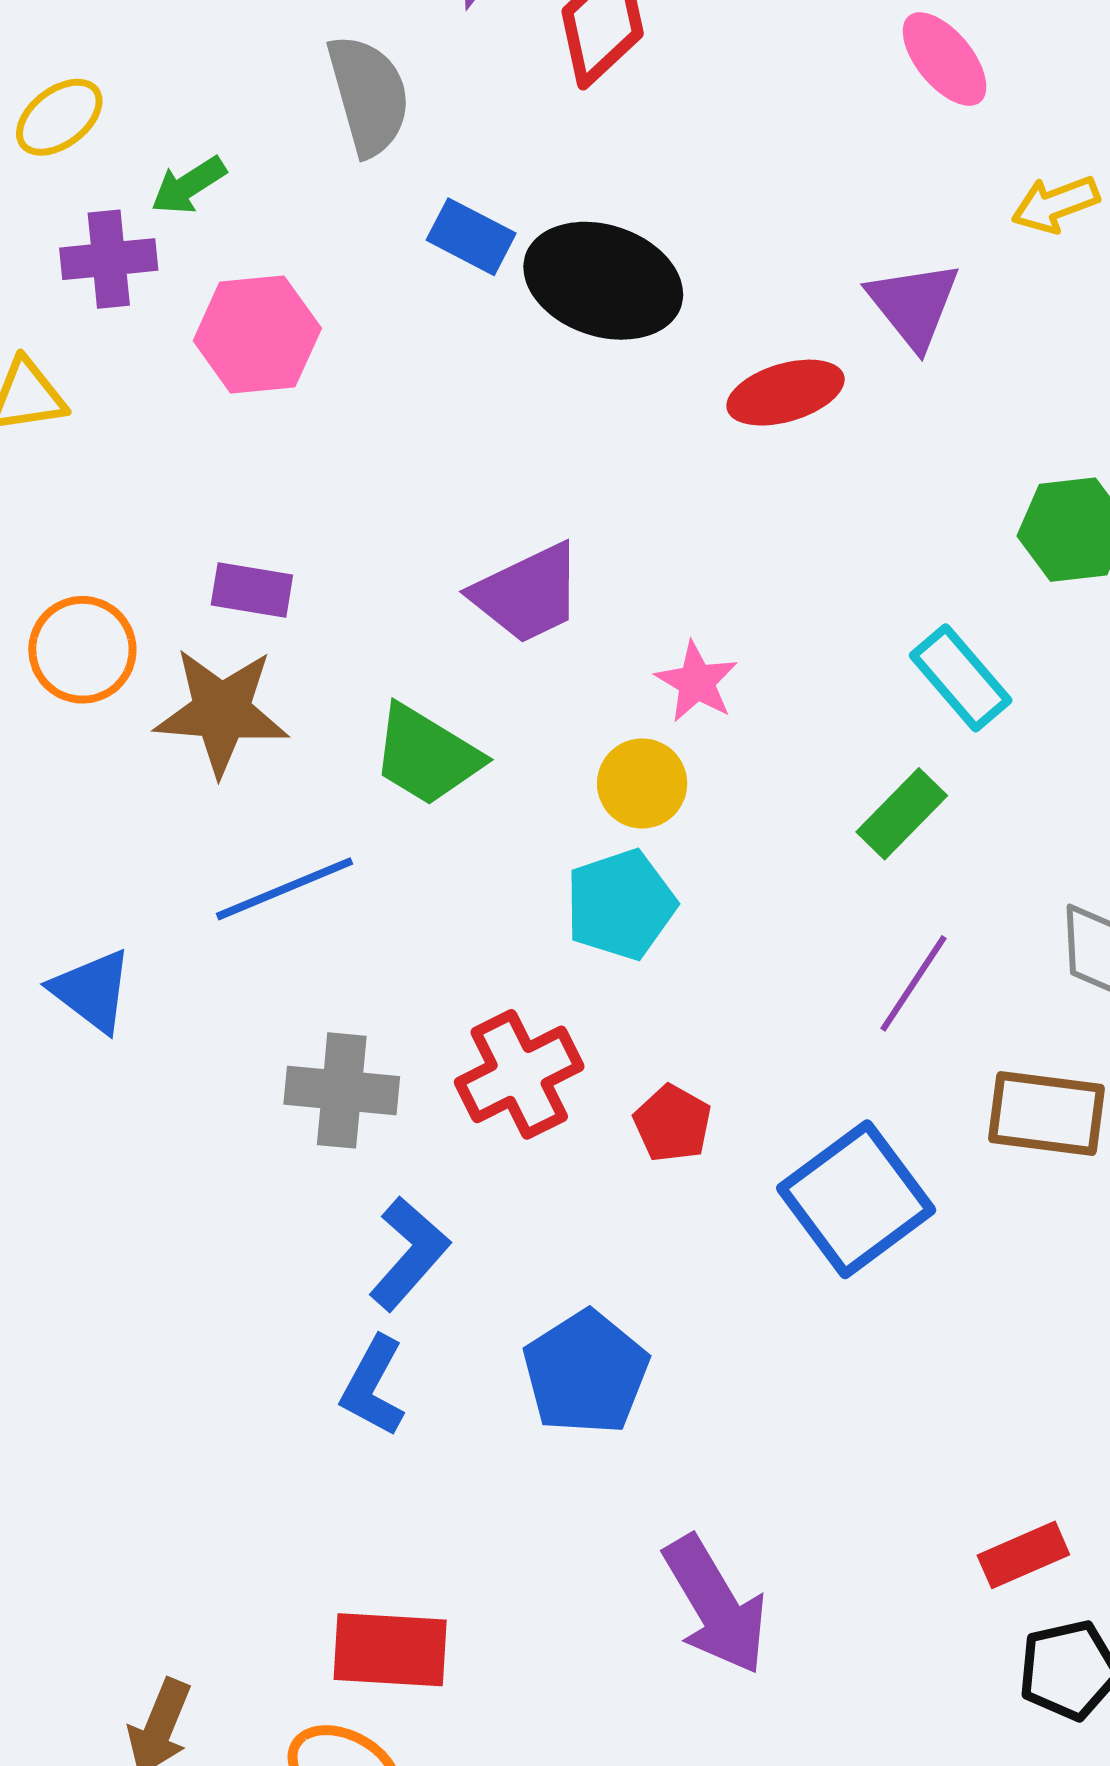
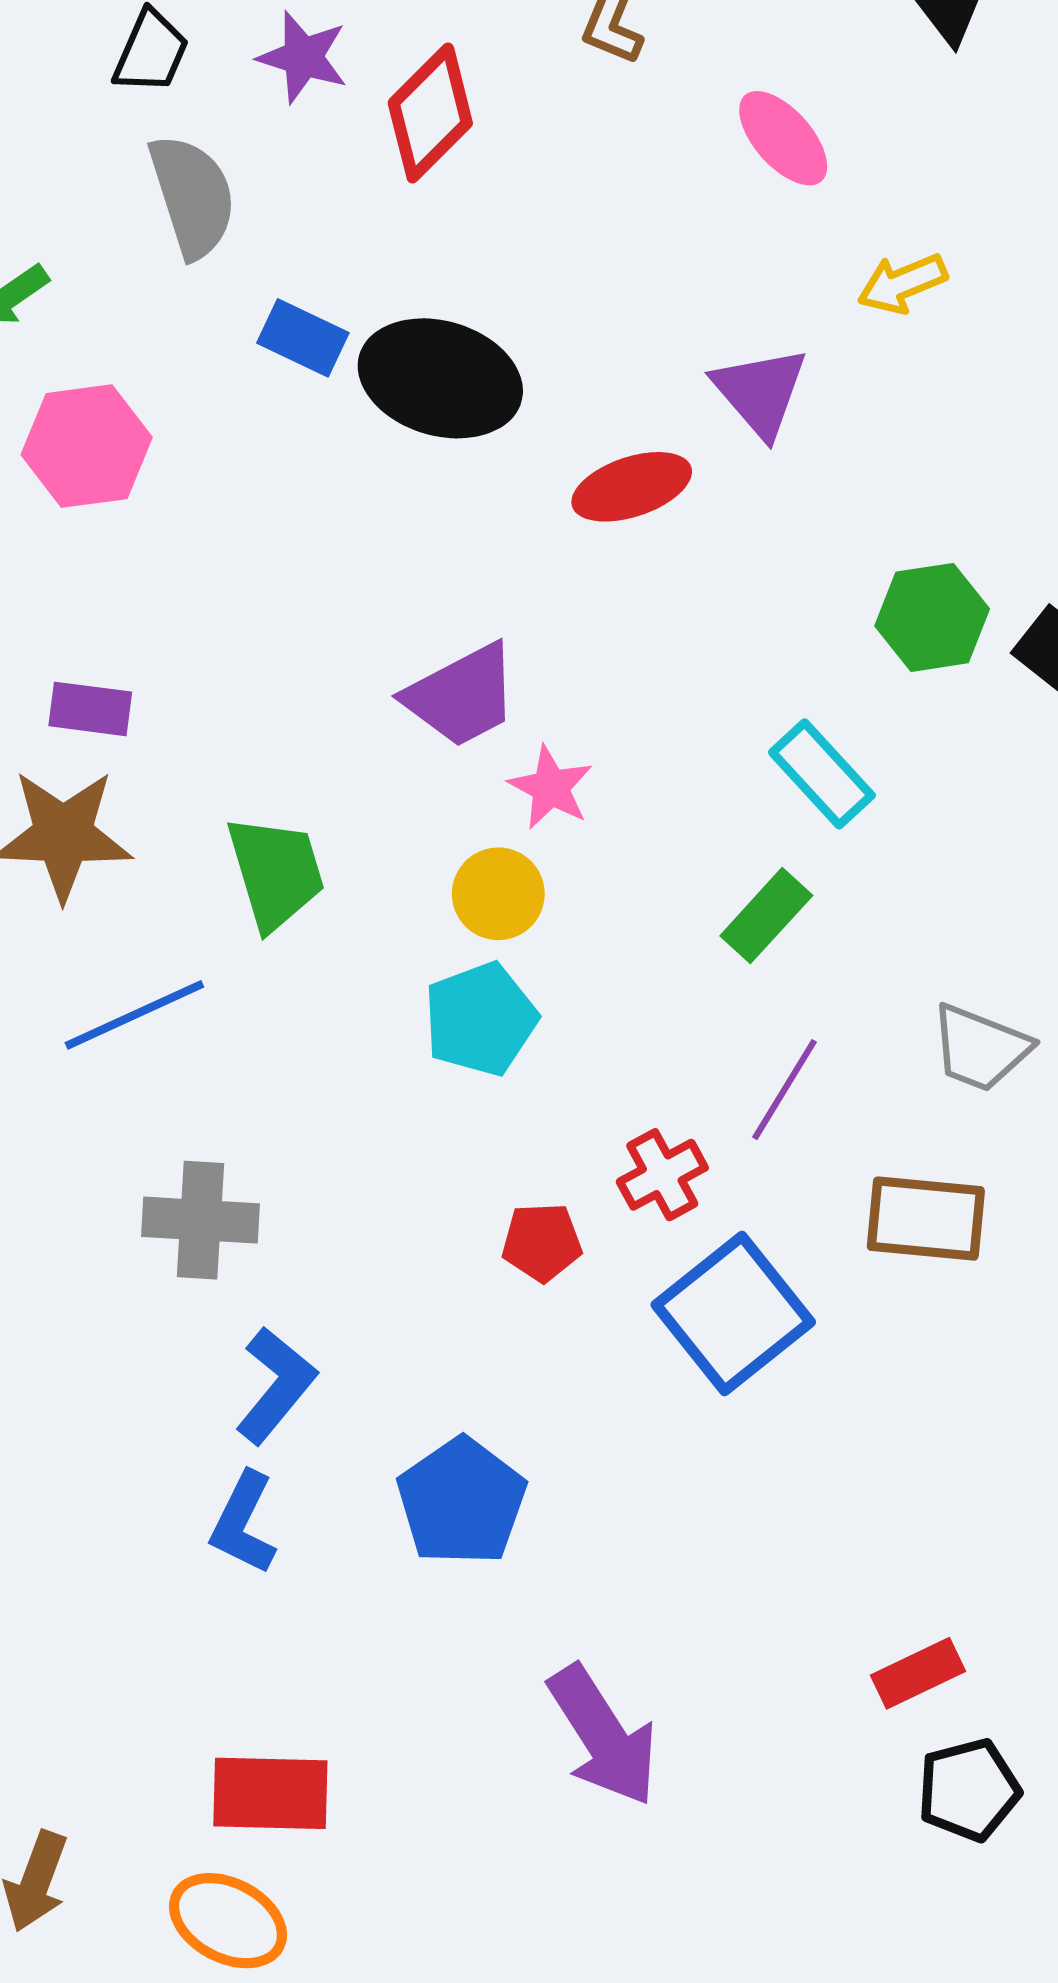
purple trapezoid: (527, 593) -> (462, 696), moved
green trapezoid: (427, 755) -> (276, 872), turned -136
red cross: (519, 1074) -> (662, 1175), moved, size x0.7
red pentagon: (673, 1123) -> (542, 1242), turned -30

